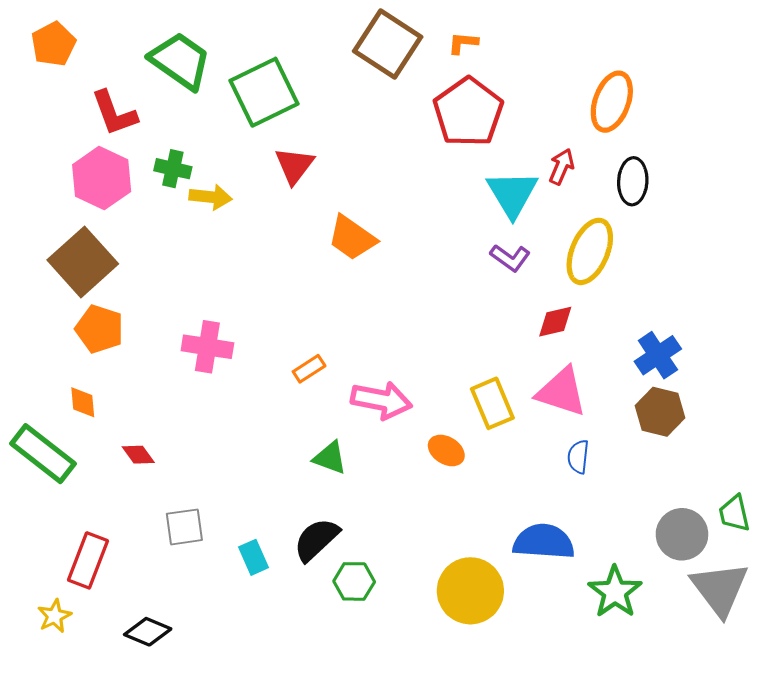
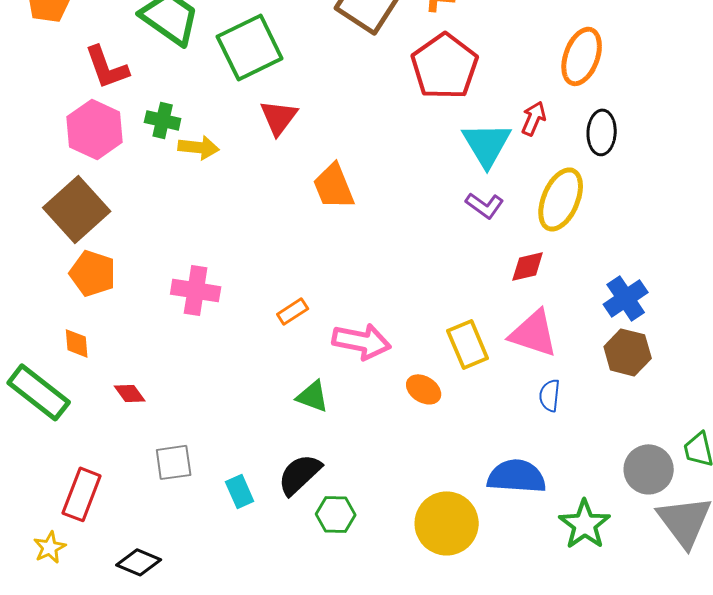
orange trapezoid: (352, 238) -> (334, 186), turned 33

